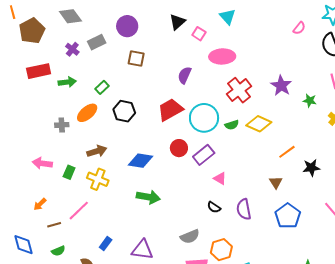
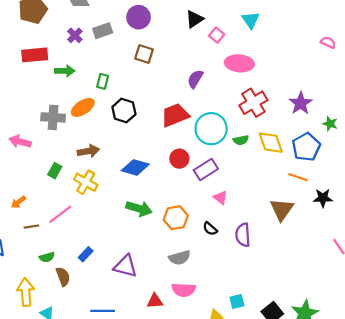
pink semicircle: (299, 28) -> (328, 42), turned -112
green rectangle: (102, 87) -> (103, 81), turned -40
yellow diamond: (259, 124) -> (271, 143), turned 40
gray cross: (62, 125) -> (53, 117), size x1.5
orange line: (287, 152) -> (298, 177), turned 48
pink arrow: (42, 163) -> (20, 142), moved
brown triangle: (276, 182) -> (282, 210), size x1.6
blue pentagon: (288, 216) -> (306, 147), moved
orange hexagon: (221, 250) -> (176, 218), moved
green semicircle: (58, 251) -> (47, 257), moved

